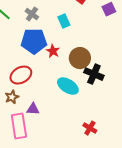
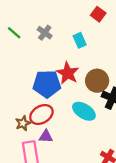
blue pentagon: (34, 41) -> (47, 84), moved
red star: (53, 51) -> (68, 73), size x1.5
red ellipse: (21, 75) -> (41, 114), moved

